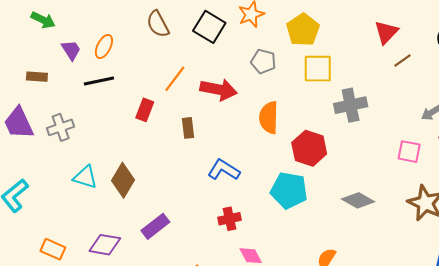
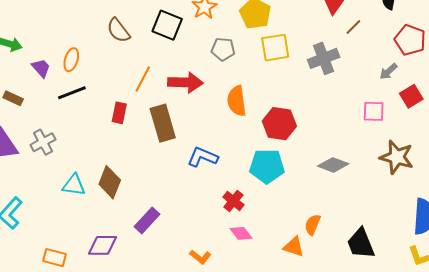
brown rectangle: (37, 77) -> (13, 98), turned 30
gray cross: (351, 105) -> (324, 58), moved
brown rectangle: (188, 128) -> (163, 123), size x1.8
red cross: (230, 219) -> (233, 201), moved, turned -30

